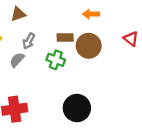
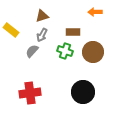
brown triangle: (18, 14) -> (42, 16), moved
brown circle: (89, 46) -> (93, 52), moved

